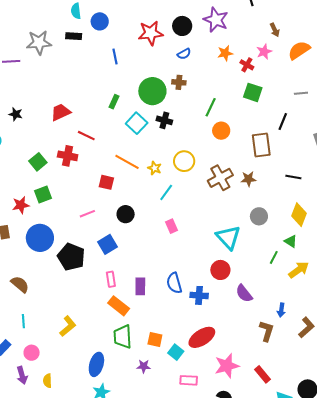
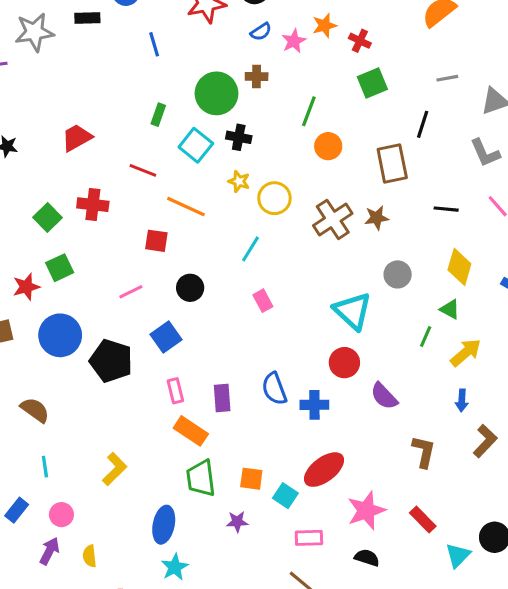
pink star: (264, 52) -> (294, 41), moved
green square: (253, 92) -> (372, 83), turned -36
red line: (86, 136) -> (143, 170), moved
yellow star: (155, 168) -> (239, 181), moved
blue arrow: (281, 310) -> (462, 400), moved
purple arrow: (22, 375) -> (49, 551), turned -132

